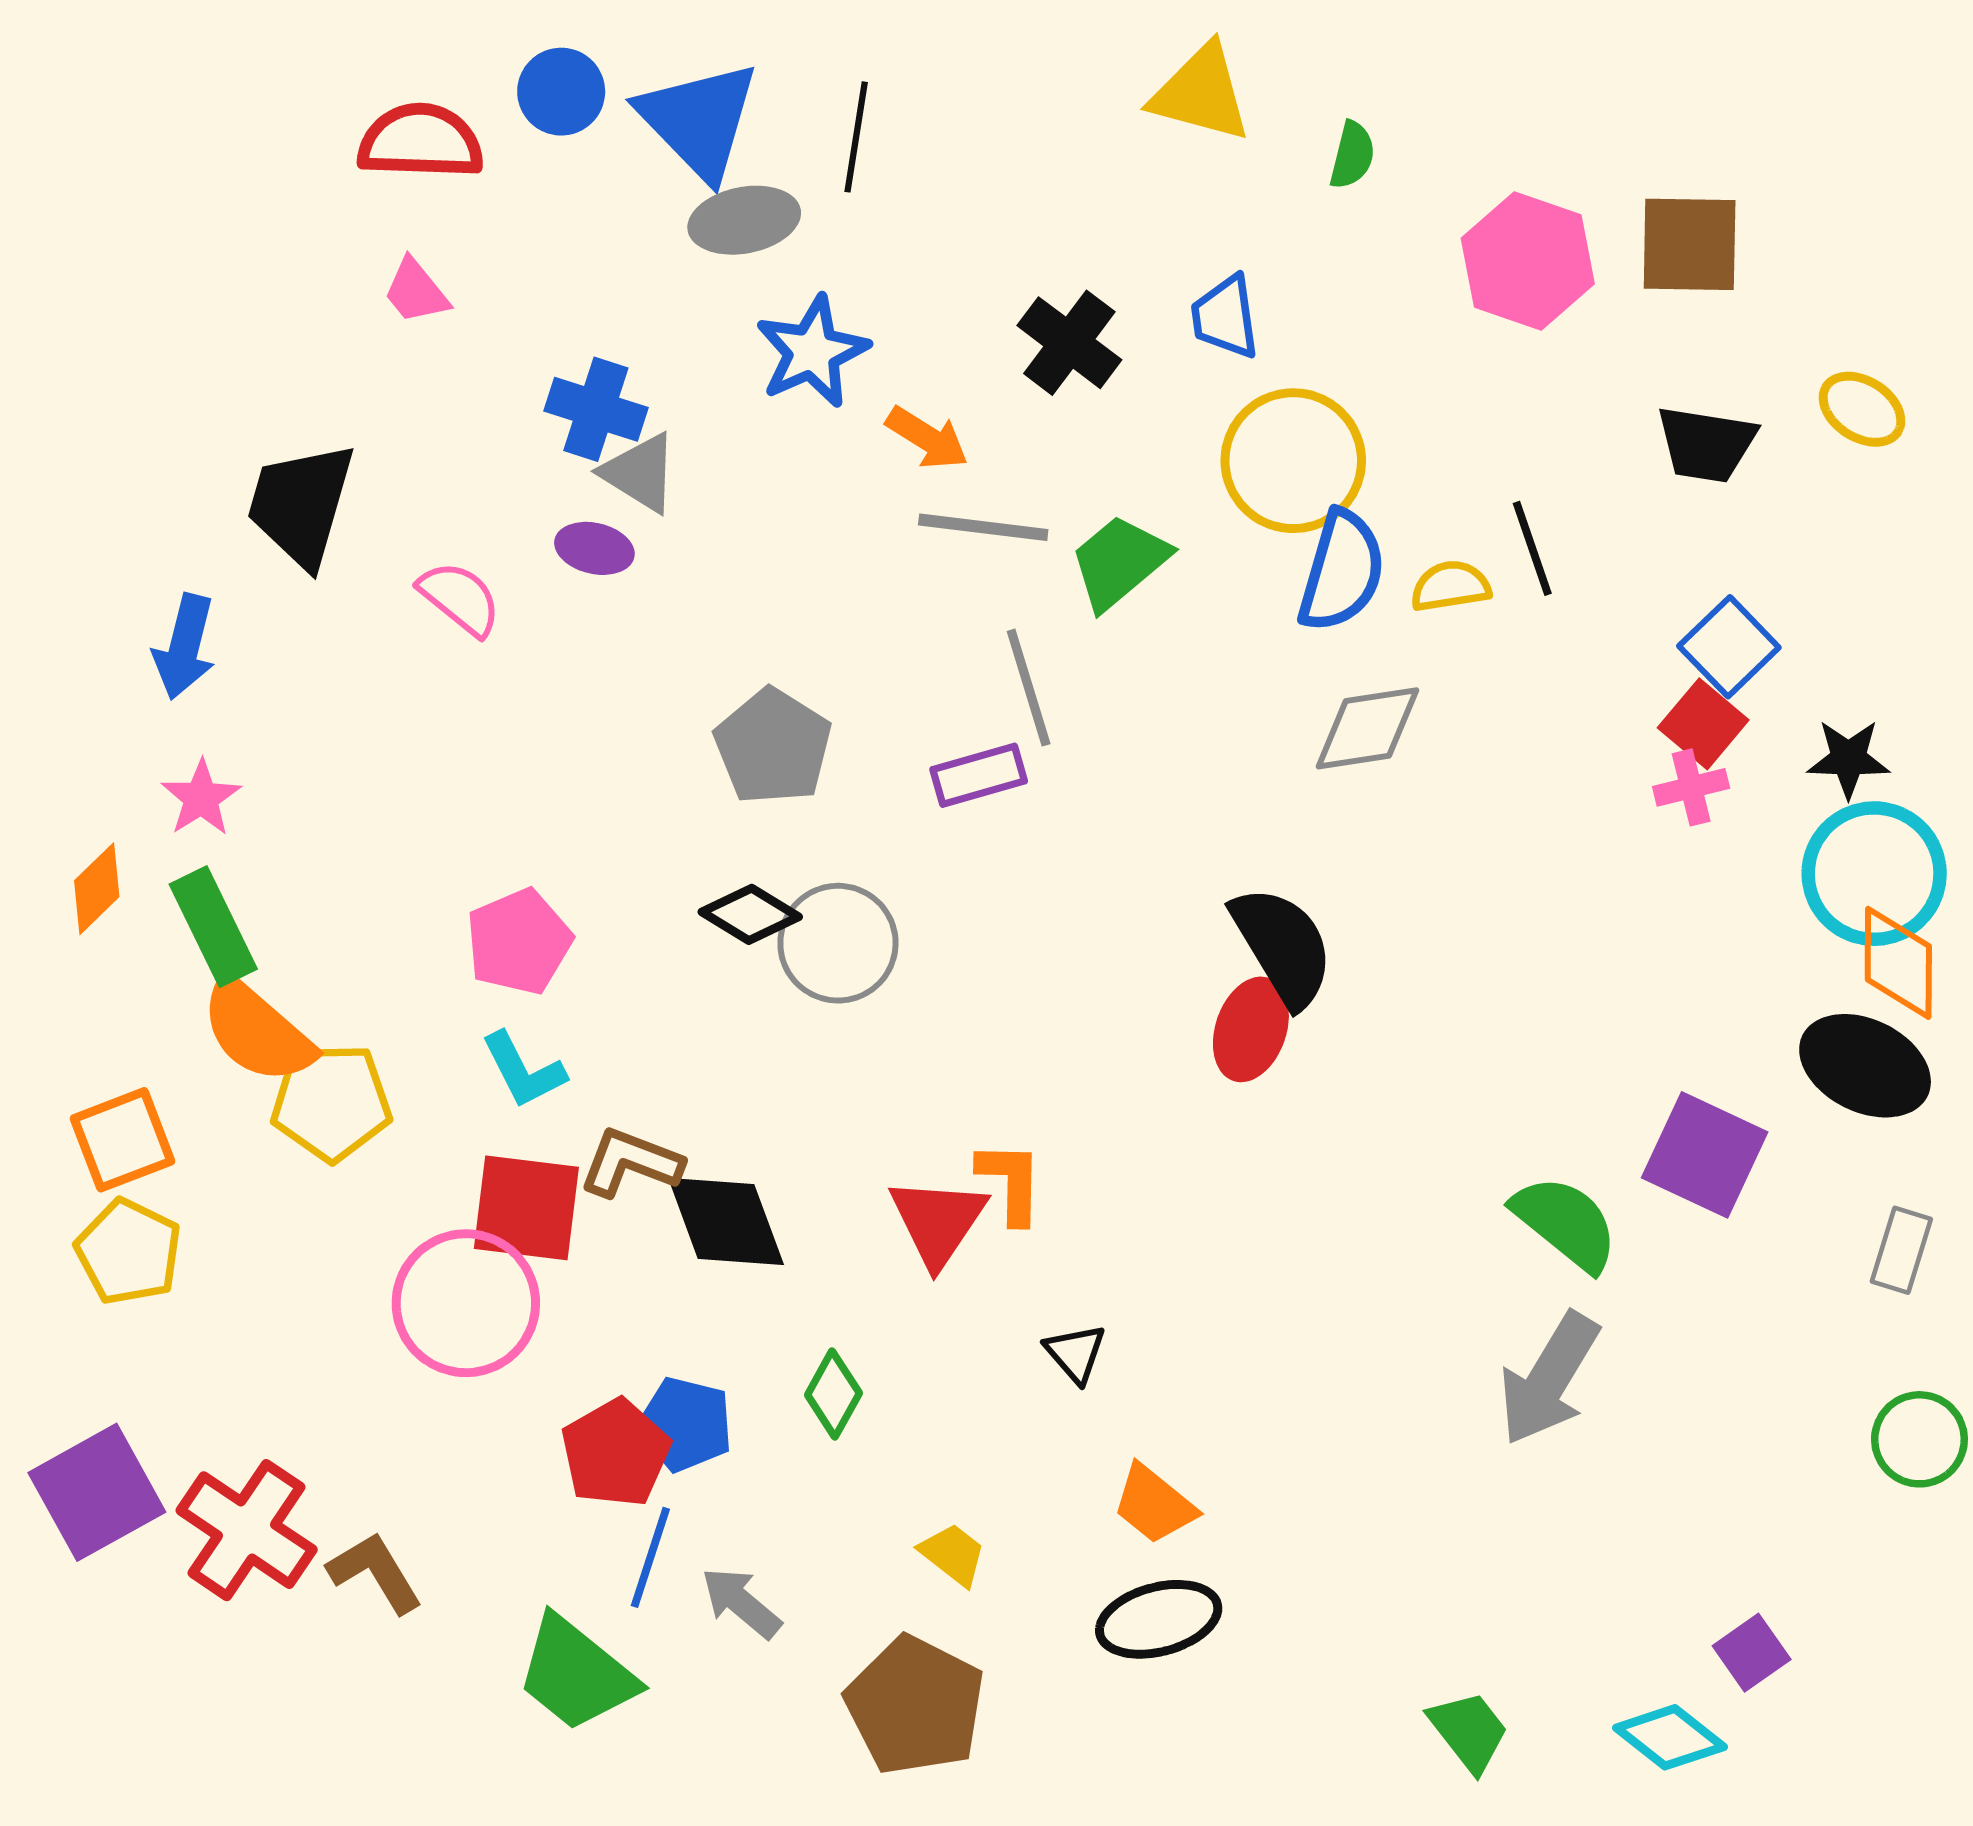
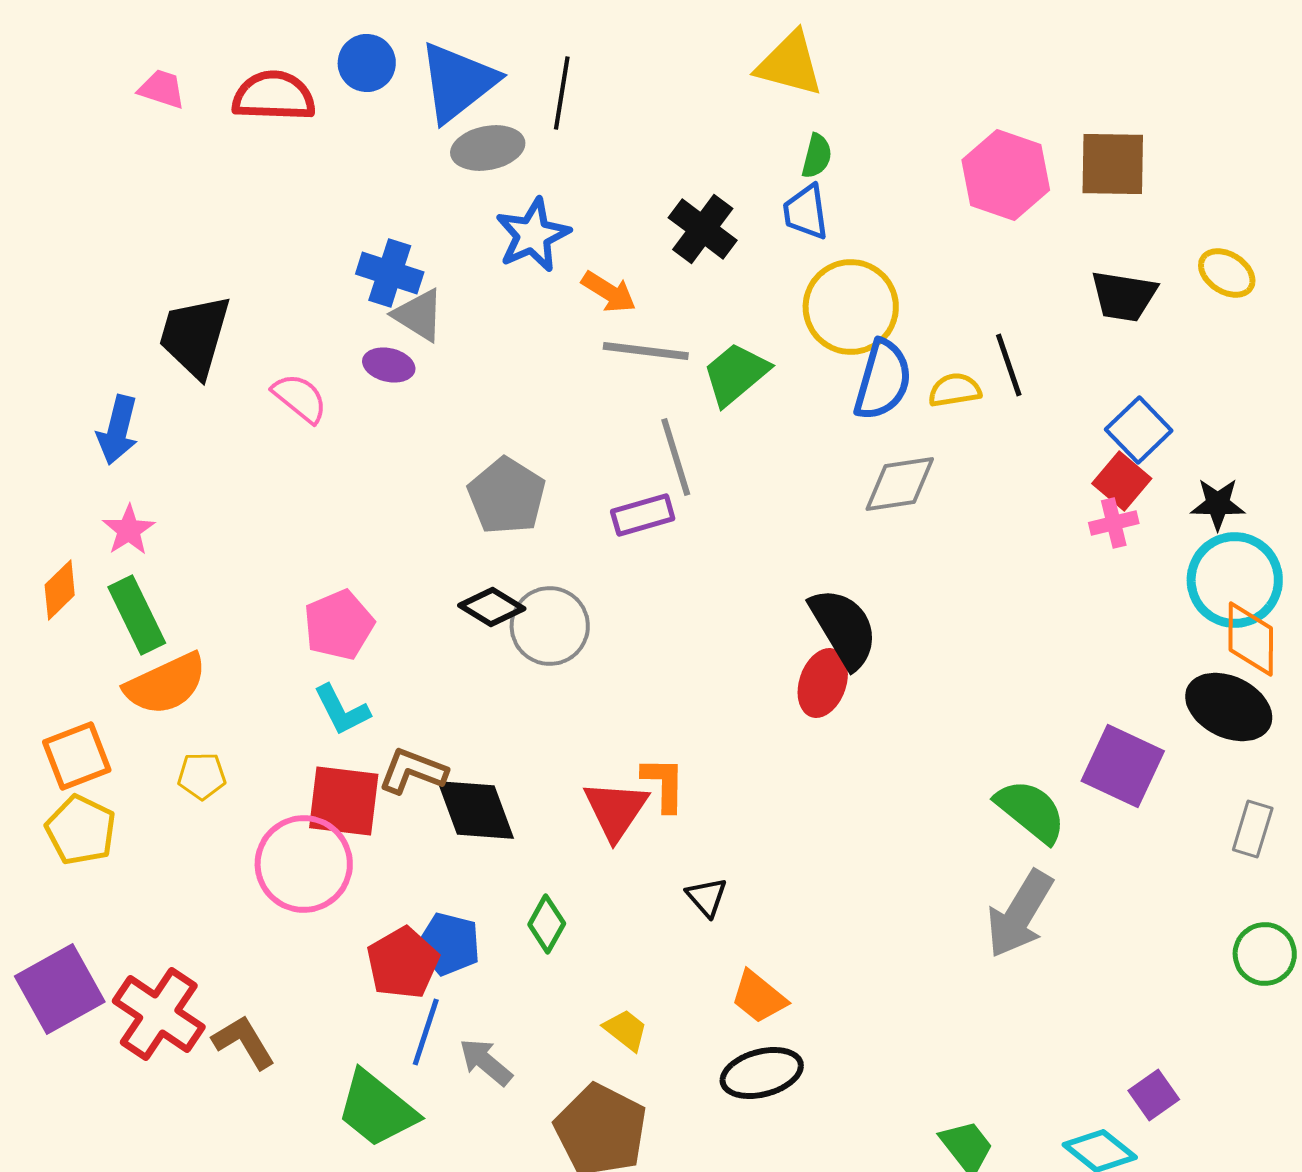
blue triangle: (699, 120) -> (458, 82), turned 36
green semicircle: (1352, 155) -> (817, 156), moved
pink trapezoid: (416, 291) -> (162, 89), moved, turned 147
orange semicircle: (257, 1031) -> (166, 684), turned -66
yellow pentagon: (331, 1102) -> (202, 776), moved, size x0.6

